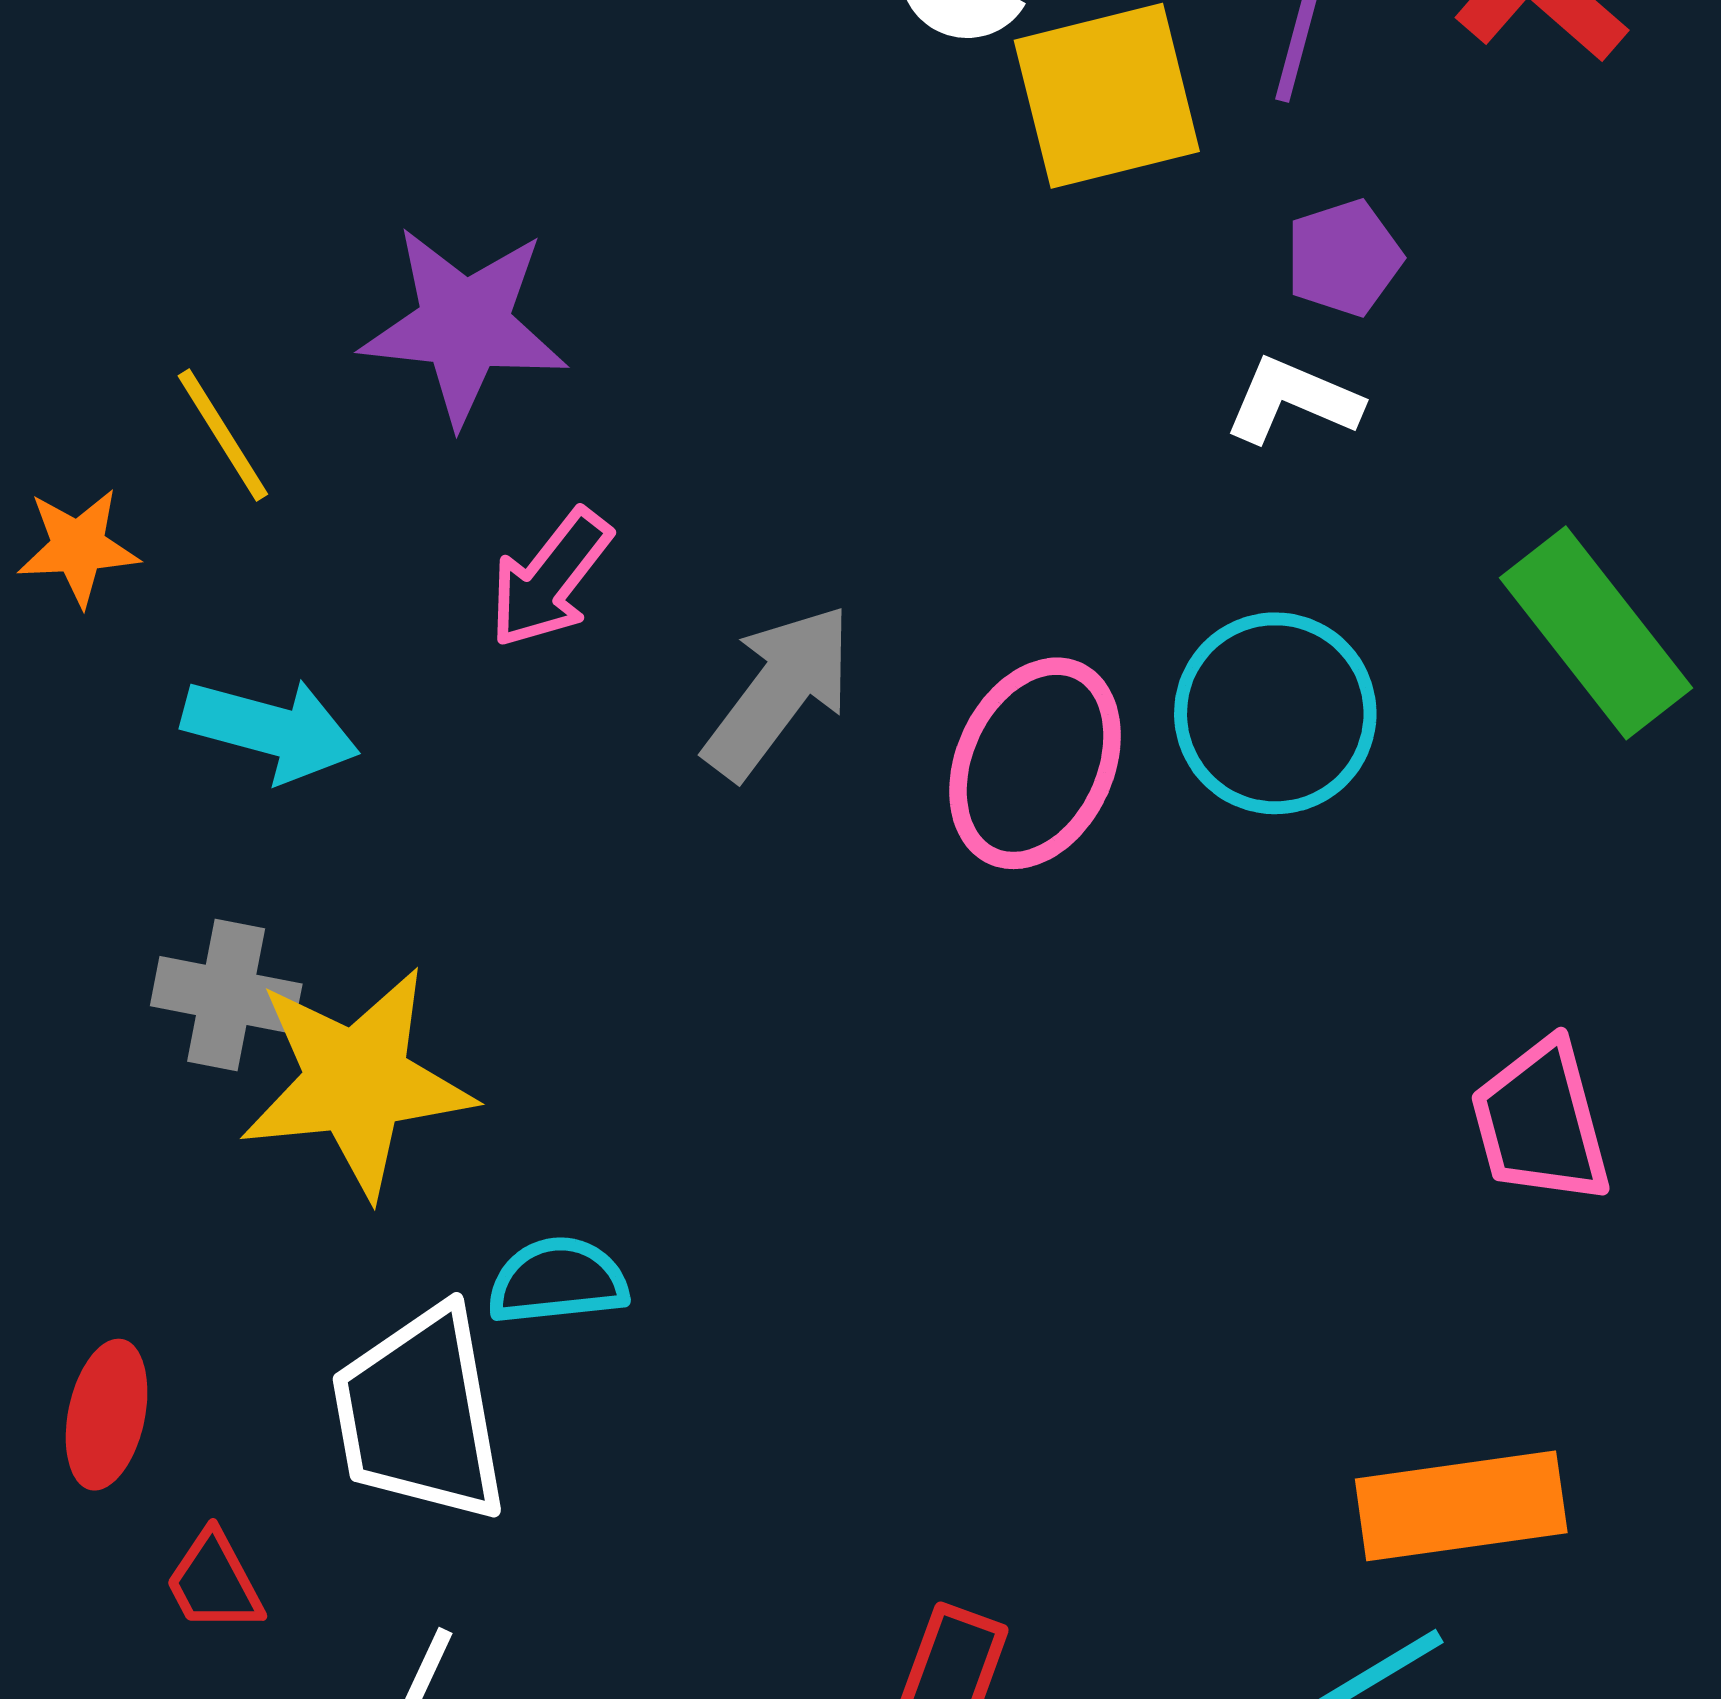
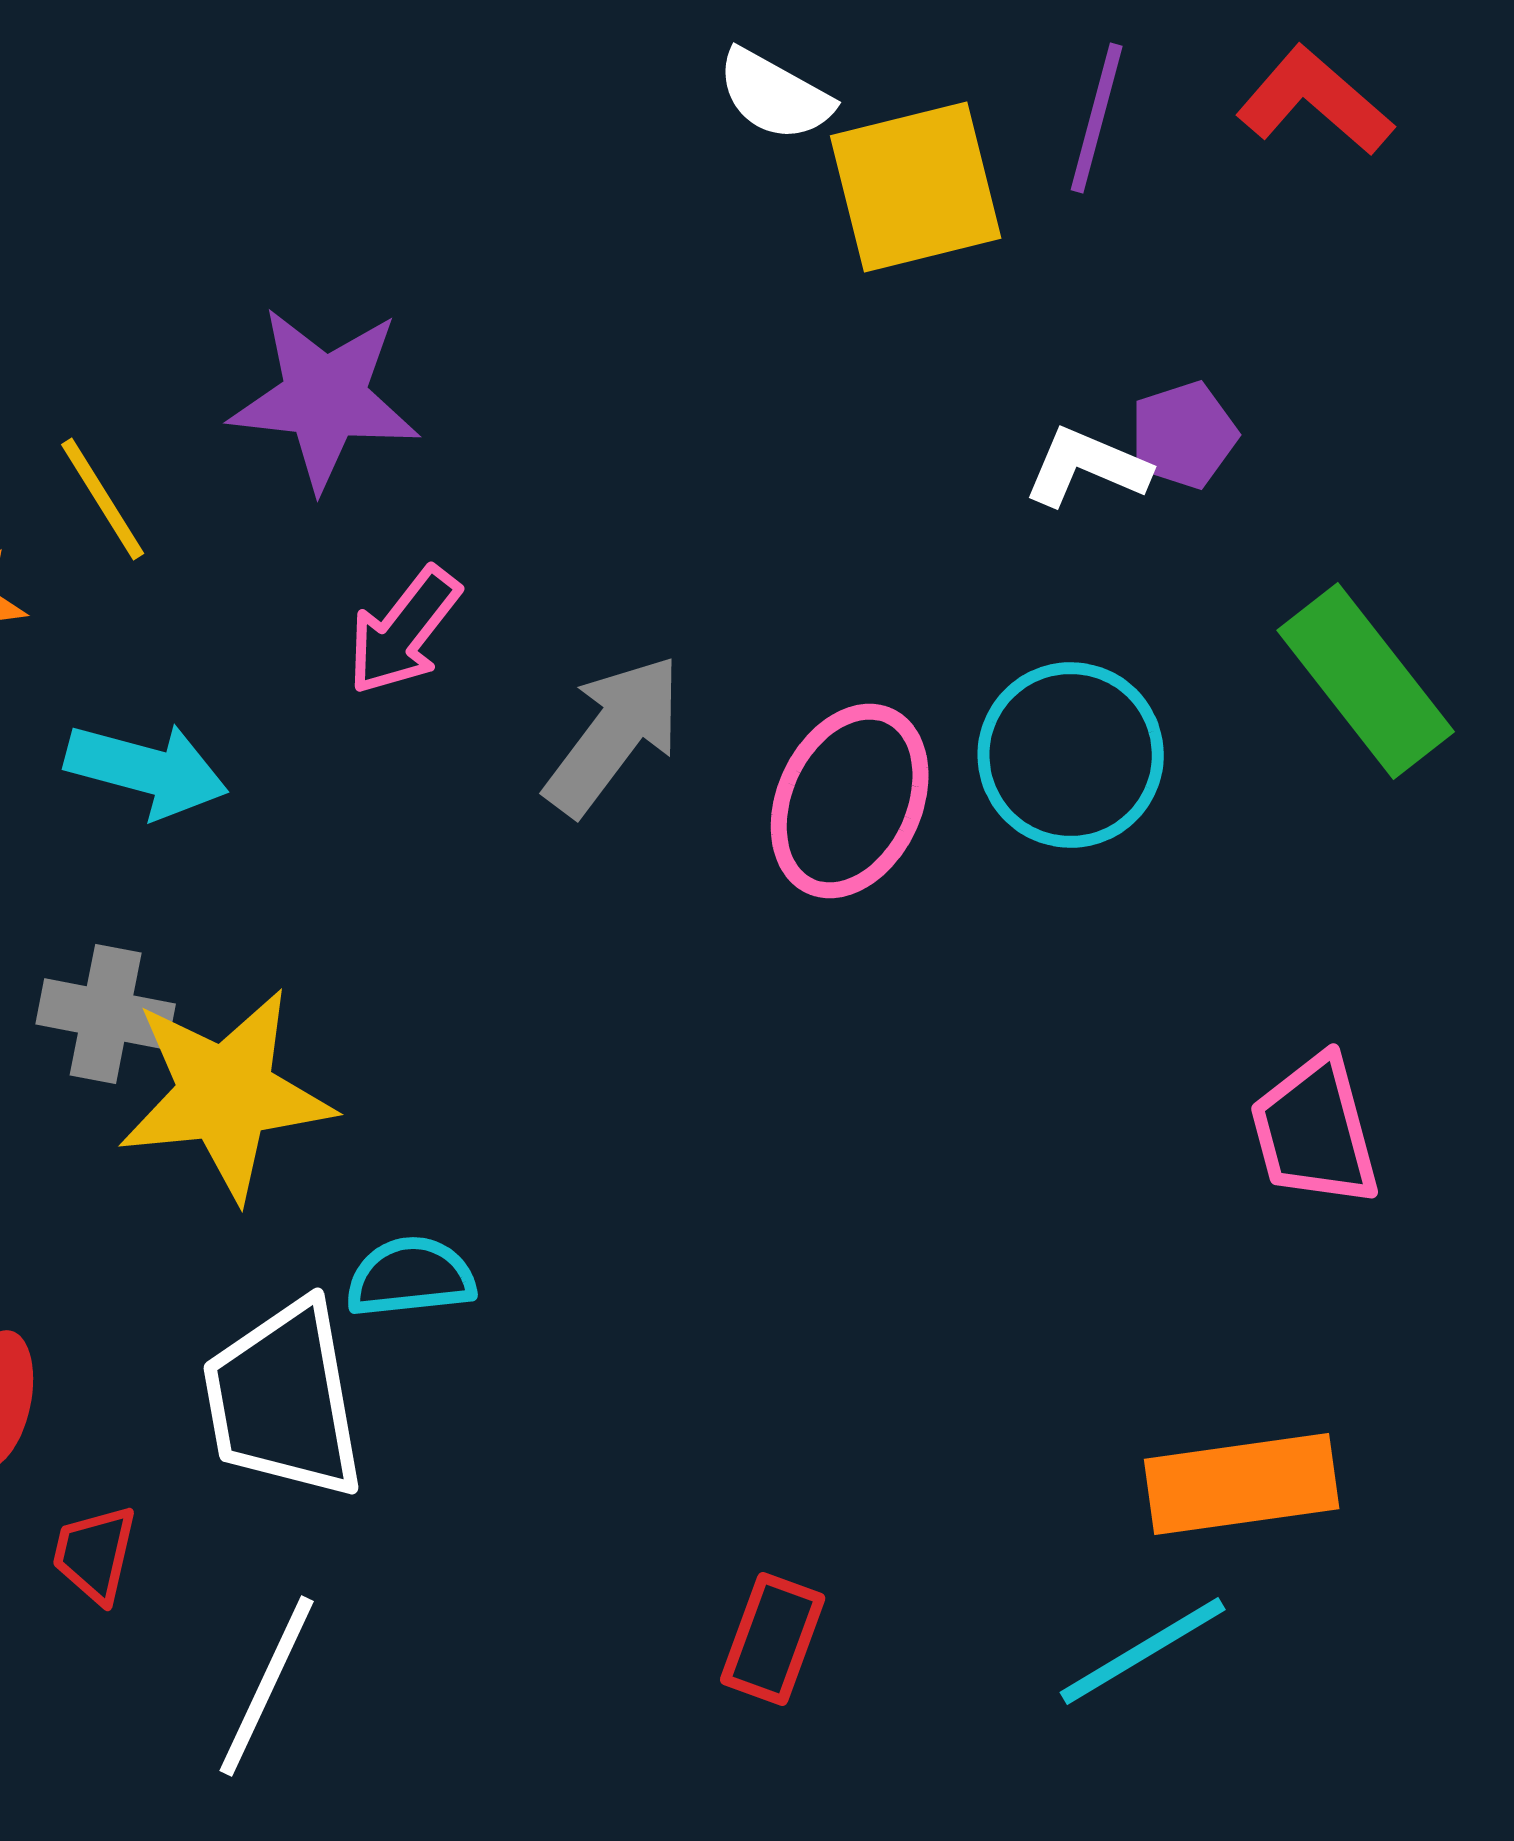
purple pentagon: (1344, 258) -> (1184, 435), moved
red trapezoid: (214, 1582) -> (95, 1554), turned 41

